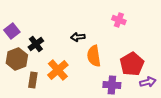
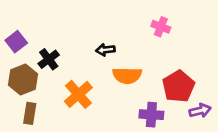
orange semicircle: (94, 56) -> (127, 75), turned -80
brown rectangle: (33, 80) -> (30, 113), moved

